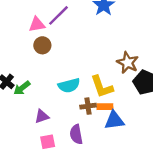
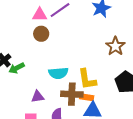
brown star: (128, 63) -> (115, 46), moved
brown cross: (88, 106) -> (72, 94), size x1.5
purple triangle: (42, 116) -> (38, 97), moved

